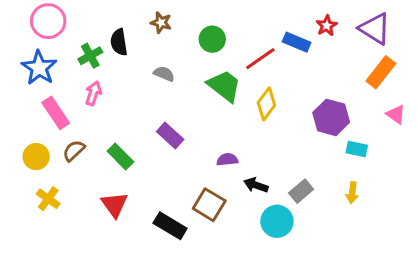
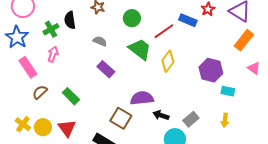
purple rectangle: (170, 135) -> (106, 69), moved
yellow circle: (36, 157) -> (43, 127), moved
purple semicircle: (227, 160) -> (142, 98), size x1.6
brown square: (209, 205) -> (121, 118), moved

